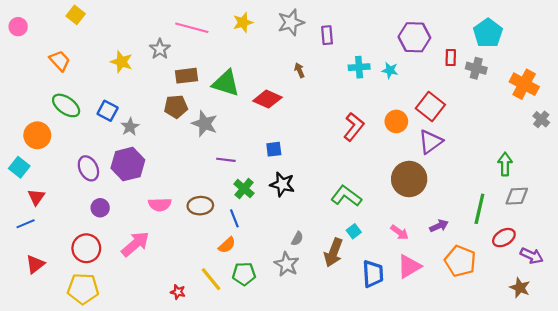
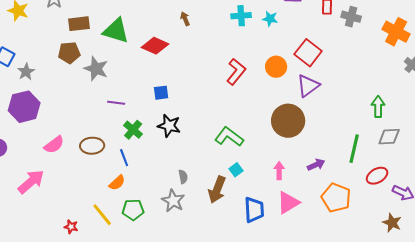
pink semicircle: (160, 205) -> (54, 145), turned -35
pink arrow: (400, 232) -> (279, 171), turned -126
gray semicircle: (297, 239) -> (183, 177), turned -40

